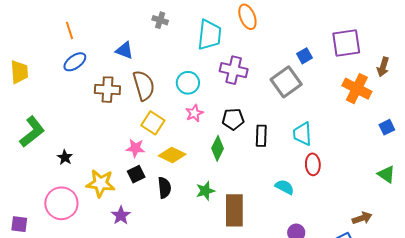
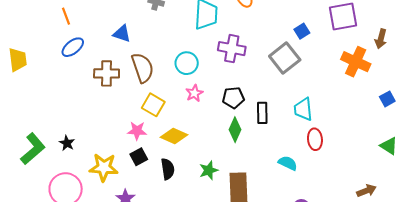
green L-shape: (32, 132) -> (33, 149), moved
green diamond: (218, 148) -> (235, 130), moved

